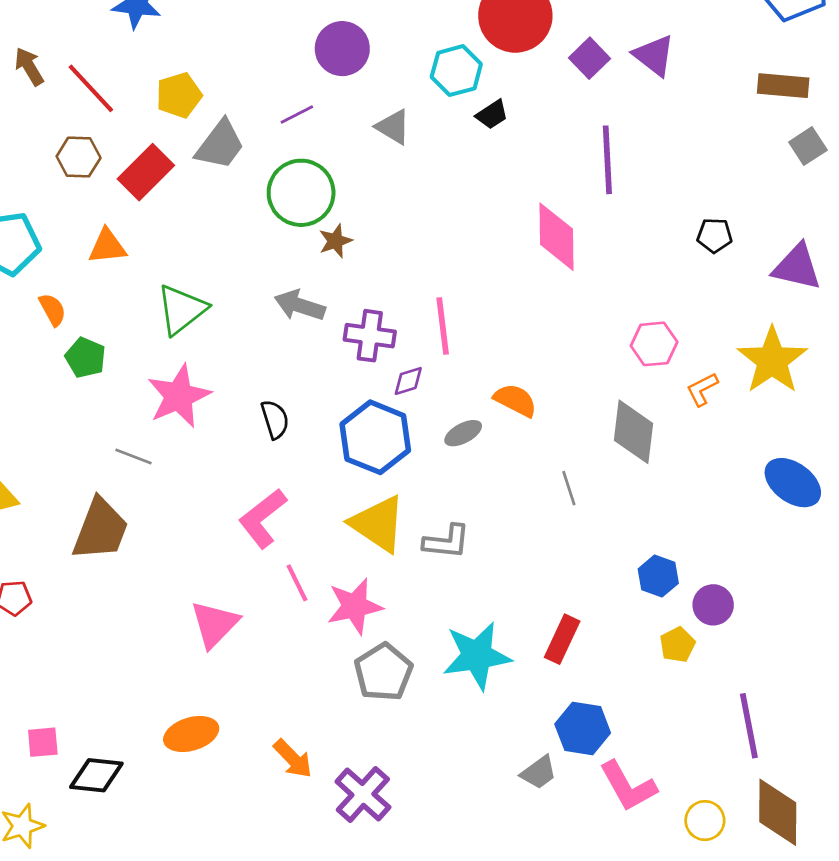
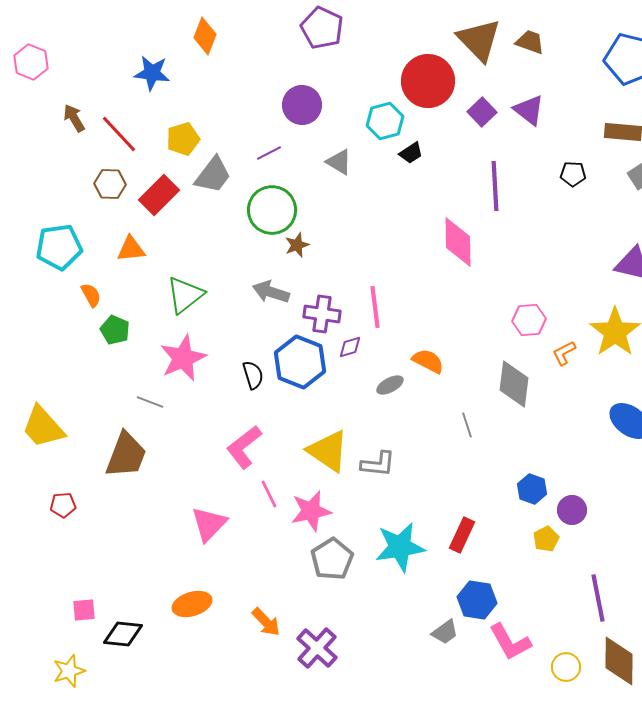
black pentagon: (715, 235) -> (573, 174), moved
blue hexagon: (375, 437) -> (300, 362), moved

